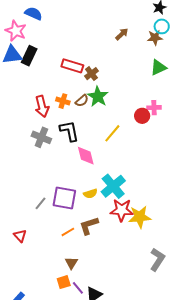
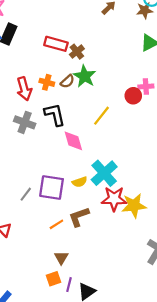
purple line: (78, 288) -> (69, 285), turned 56

